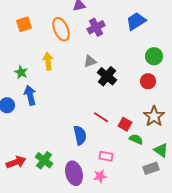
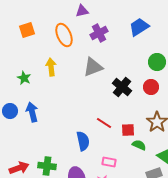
gray triangle: (90, 61) -> (93, 67), size x1.5
black cross: (107, 76) -> (122, 87), moved
blue arrow: (30, 95) -> (32, 112), moved
red square: (125, 124) -> (128, 130), turned -32
green cross: (44, 160) -> (47, 166), turned -30

